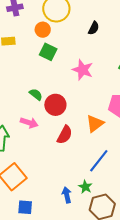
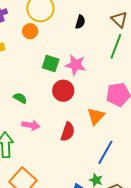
green square: (48, 52) -> (51, 64), moved
green semicircle: (36, 94) -> (20, 98), moved
red circle: (55, 105) -> (63, 91), moved

